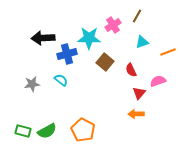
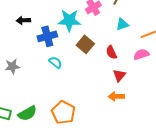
black arrow: (43, 38) -> (23, 20), size x0.6
cyan semicircle: (61, 80) -> (55, 62), moved
pink semicircle: (158, 81) -> (141, 54), moved

